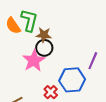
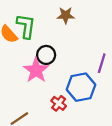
brown star: (44, 35) -> (66, 15), moved

